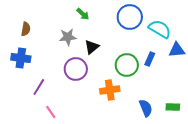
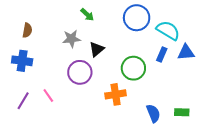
blue rectangle: (150, 59) -> (162, 54), moved
purple line: (39, 87) -> (23, 101), moved
pink line: (51, 112) -> (48, 95), moved

